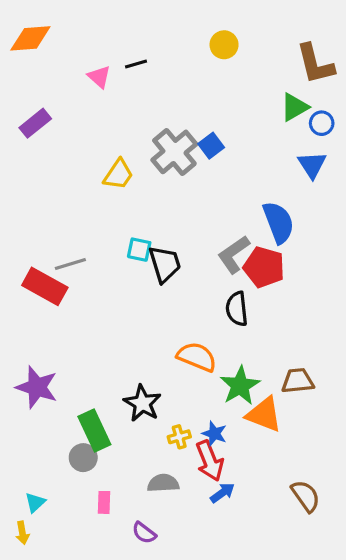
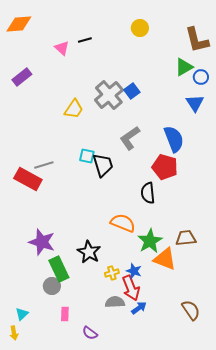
gray L-shape: (234, 254) -> (130, 138), moved
purple star: (37, 387) -> (42, 242), moved
gray semicircle: (163, 483) -> (115, 302), moved

